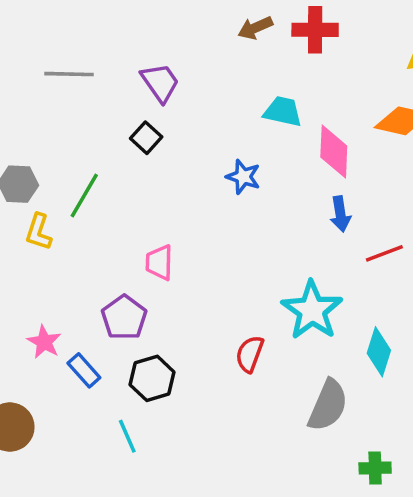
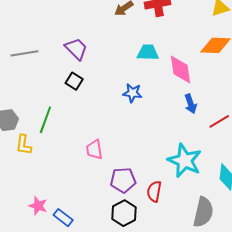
purple pentagon: (124, 318) -> (123, 180), moved, turned -30
black hexagon: (152, 378) -> (124, 213), moved

